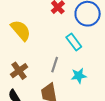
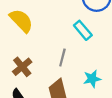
cyan star: (79, 76) -> (92, 79), moved

